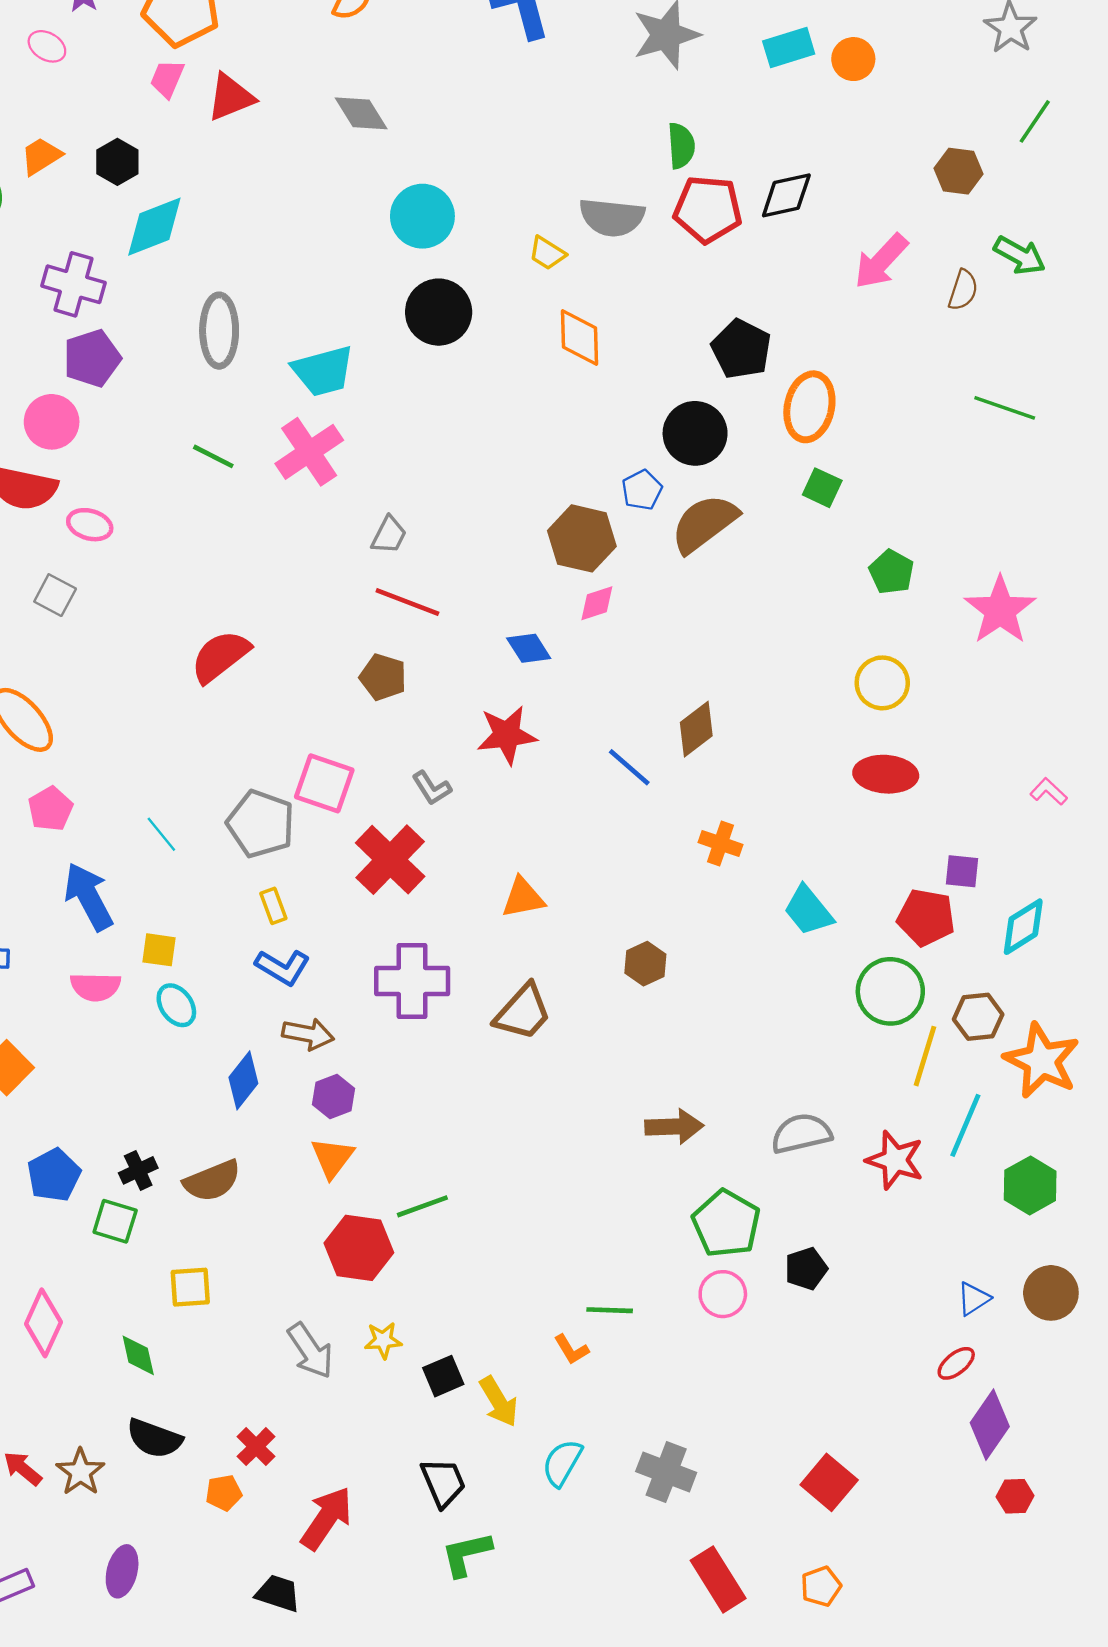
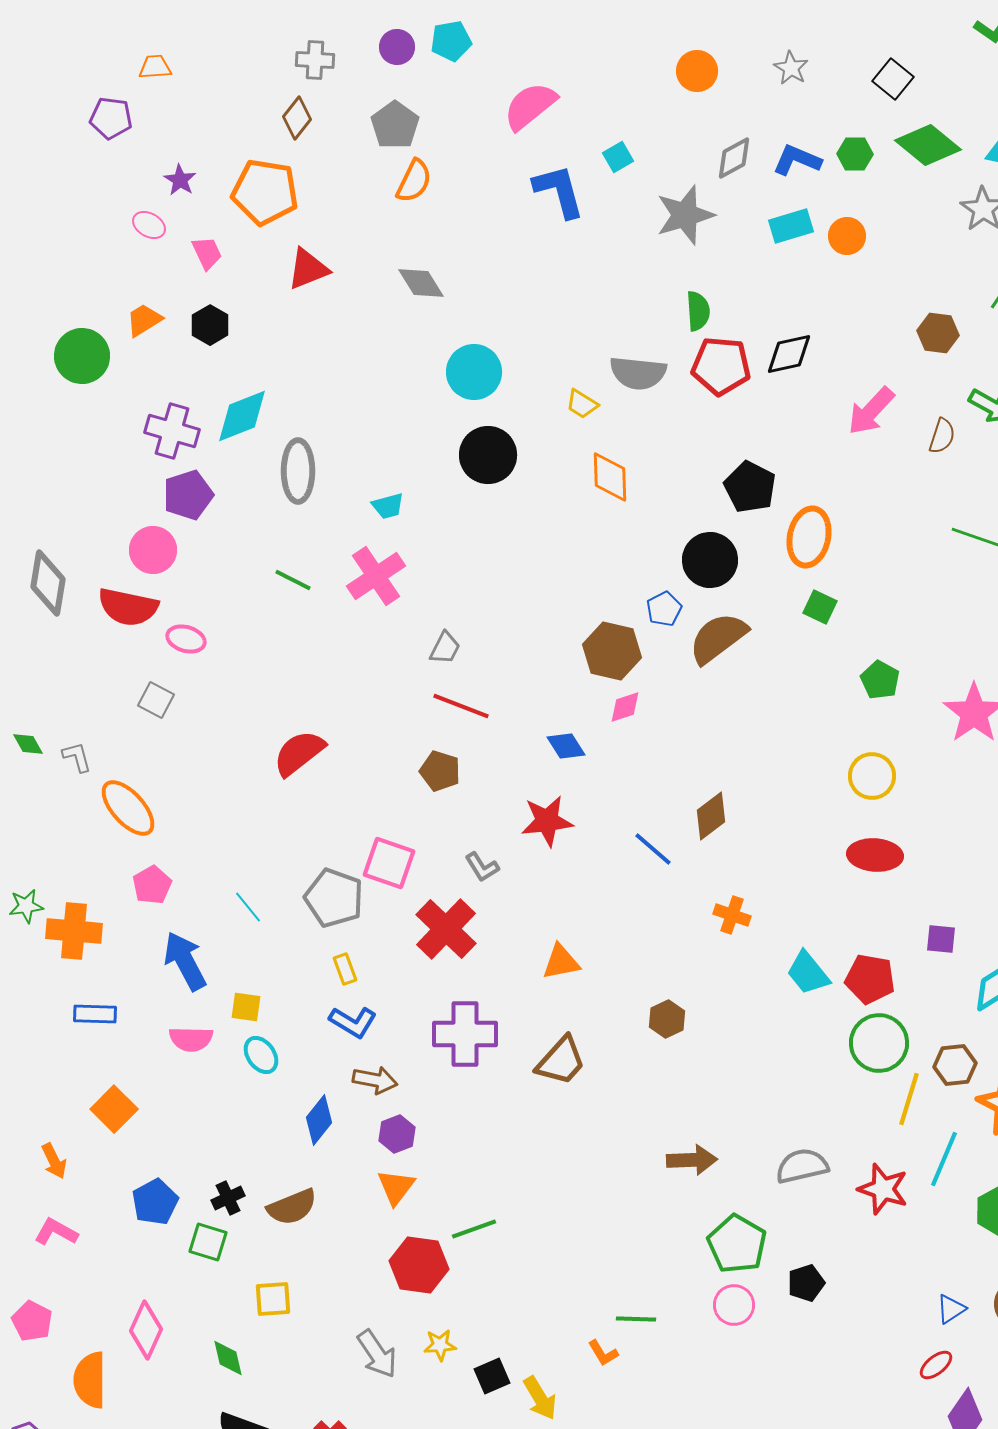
pink trapezoid: (167, 79) -> (207, 253), moved, turned 132
cyan diamond: (154, 227) -> (242, 416), moved
cyan trapezoid: (323, 371) -> (388, 506), size x0.6
red pentagon: (926, 917) -> (870, 979), moved

